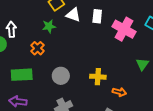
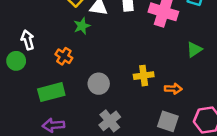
green star: (49, 26) -> (82, 26), moved
green triangle: (142, 64) -> (194, 50), turned 32

